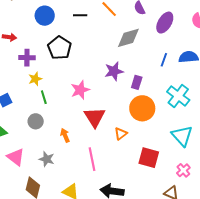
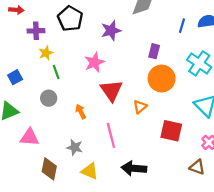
purple star: (114, 71) -> (111, 31), moved
pink triangle: (16, 157) -> (29, 137), turned -30
gray star: (47, 159) -> (75, 147), moved

